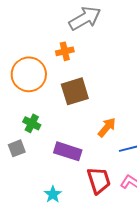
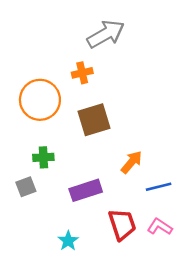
green cross: (32, 123) -> (43, 157), turned -30
purple rectangle: (68, 151) -> (86, 190), turned -36

